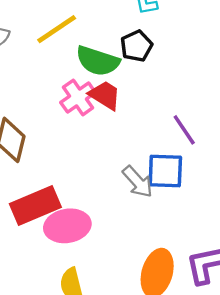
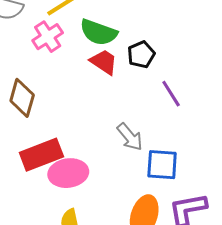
black pentagon: (136, 46) -> (141, 54), moved
pink cross: (78, 98) -> (48, 37), moved
blue square: (165, 171) -> (162, 165), moved

